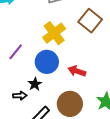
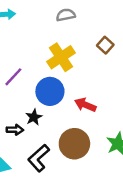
brown square: (90, 21) -> (105, 45), size x0.6

